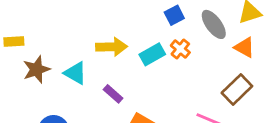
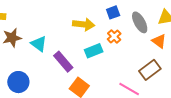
yellow arrow: (112, 47) -> (84, 24), moved
cyan rectangle: (152, 54) -> (94, 51), moved
purple rectangle: (113, 94) -> (63, 62), size x1.5

